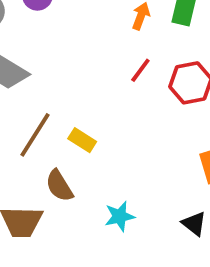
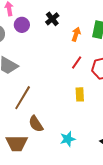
yellow rectangle: (82, 140) -> (80, 94), moved, turned 56

